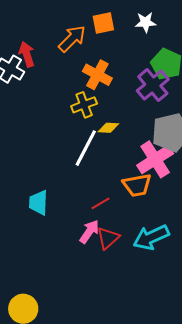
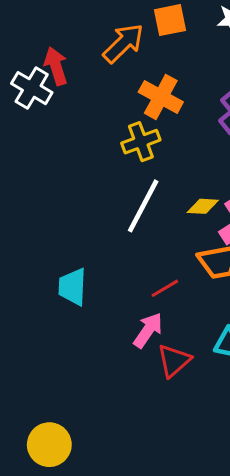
yellow diamond: (108, 128) -> (203, 206), moved
red triangle: (108, 238) -> (174, 361), moved

